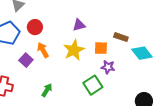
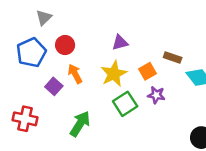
orange square: (101, 48) -> (148, 71), turned -32
green square: (93, 85) -> (125, 104), moved
green arrow: (47, 90) -> (80, 124), size x1.5

